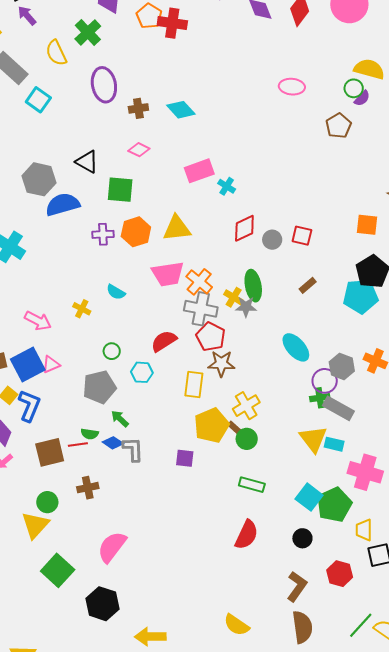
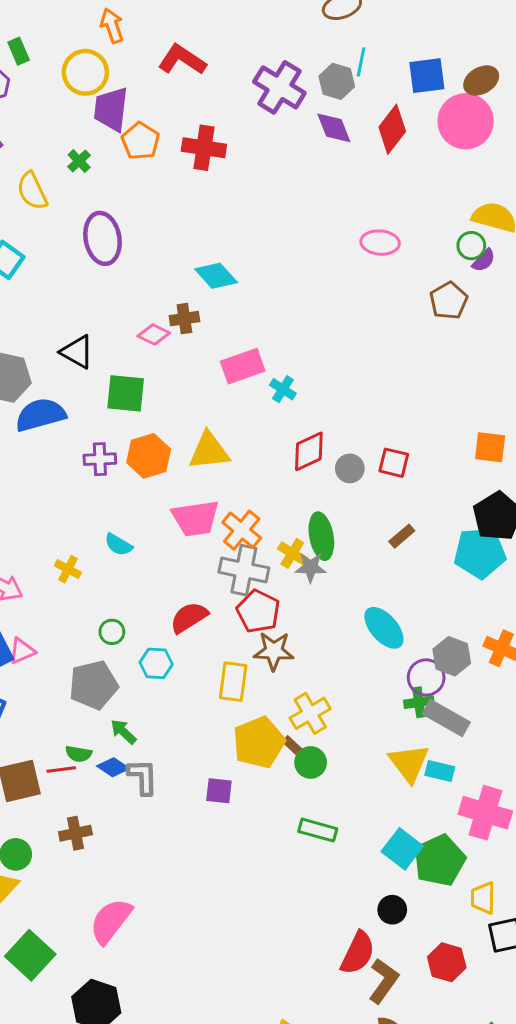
orange pentagon: (149, 16) -> (140, 141), moved
green cross: (88, 32) -> (79, 161), size x0.6
brown cross: (138, 108) -> (184, 319), moved
red semicircle: (247, 535) -> (358, 953), moved

